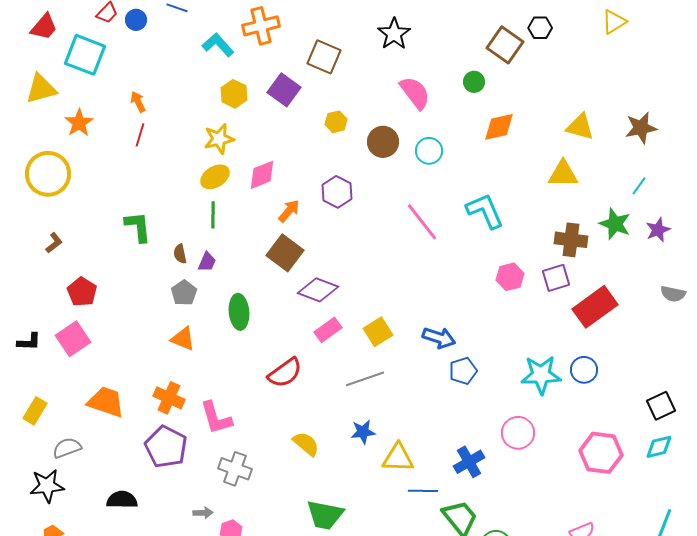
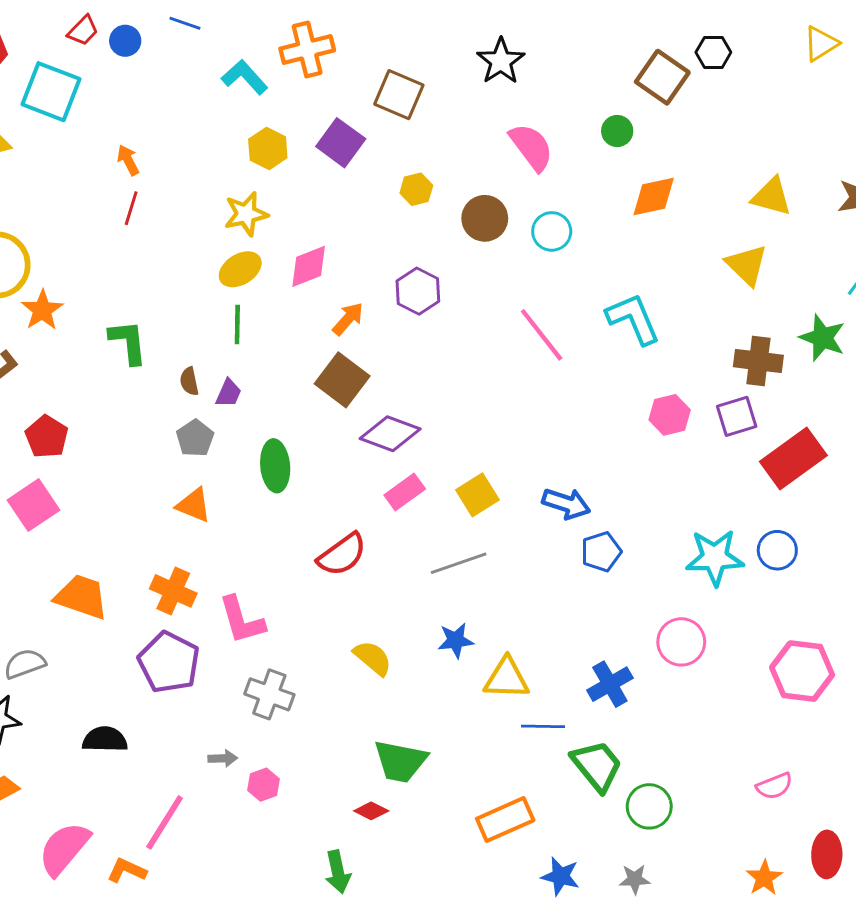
orange star: (79, 123) -> (42, 310), moved
yellow triangle: (563, 174) -> (747, 265), turned 44

